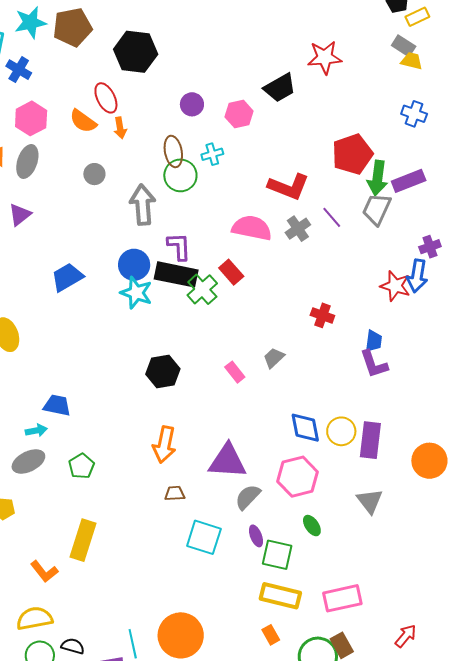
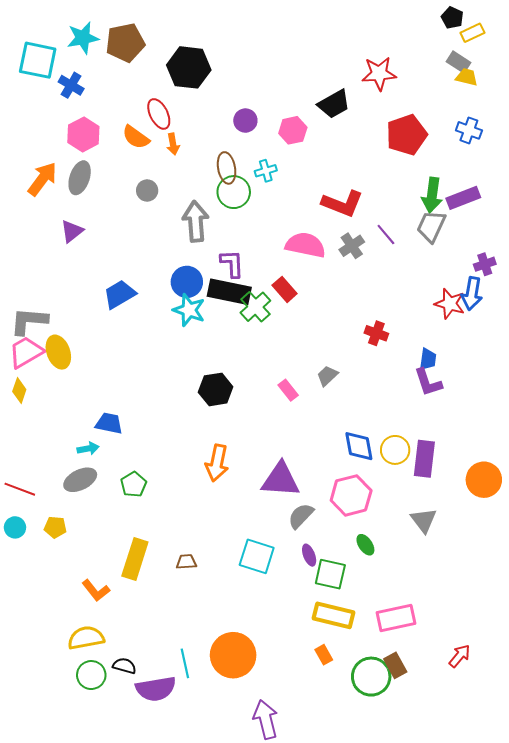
red pentagon: (352, 154) -> (407, 135), moved
brown trapezoid: (175, 493) -> (186, 562), moved

